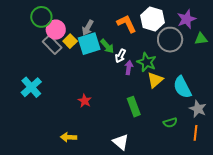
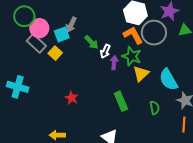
orange L-shape: (127, 24) -> (133, 35), moved
yellow square: (70, 41) -> (55, 53), moved
cyan square: (89, 44) -> (62, 34), moved, size x0.7
cyan cross: (31, 87) -> (18, 87), turned -30
green semicircle: (170, 123) -> (155, 108), moved, turned -80

